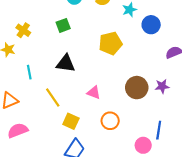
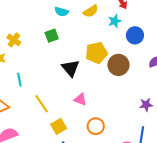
black triangle: (66, 63) -> (71, 68), moved, turned 42
purple star: (162, 86) -> (146, 105), moved
brown circle: (137, 88) -> (118, 65), moved
yellow square: (71, 121) -> (59, 126), turned 35

